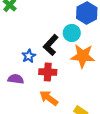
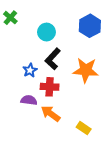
cyan circle: (72, 33) -> (46, 32), moved
purple semicircle: (16, 79) -> (29, 100), moved

